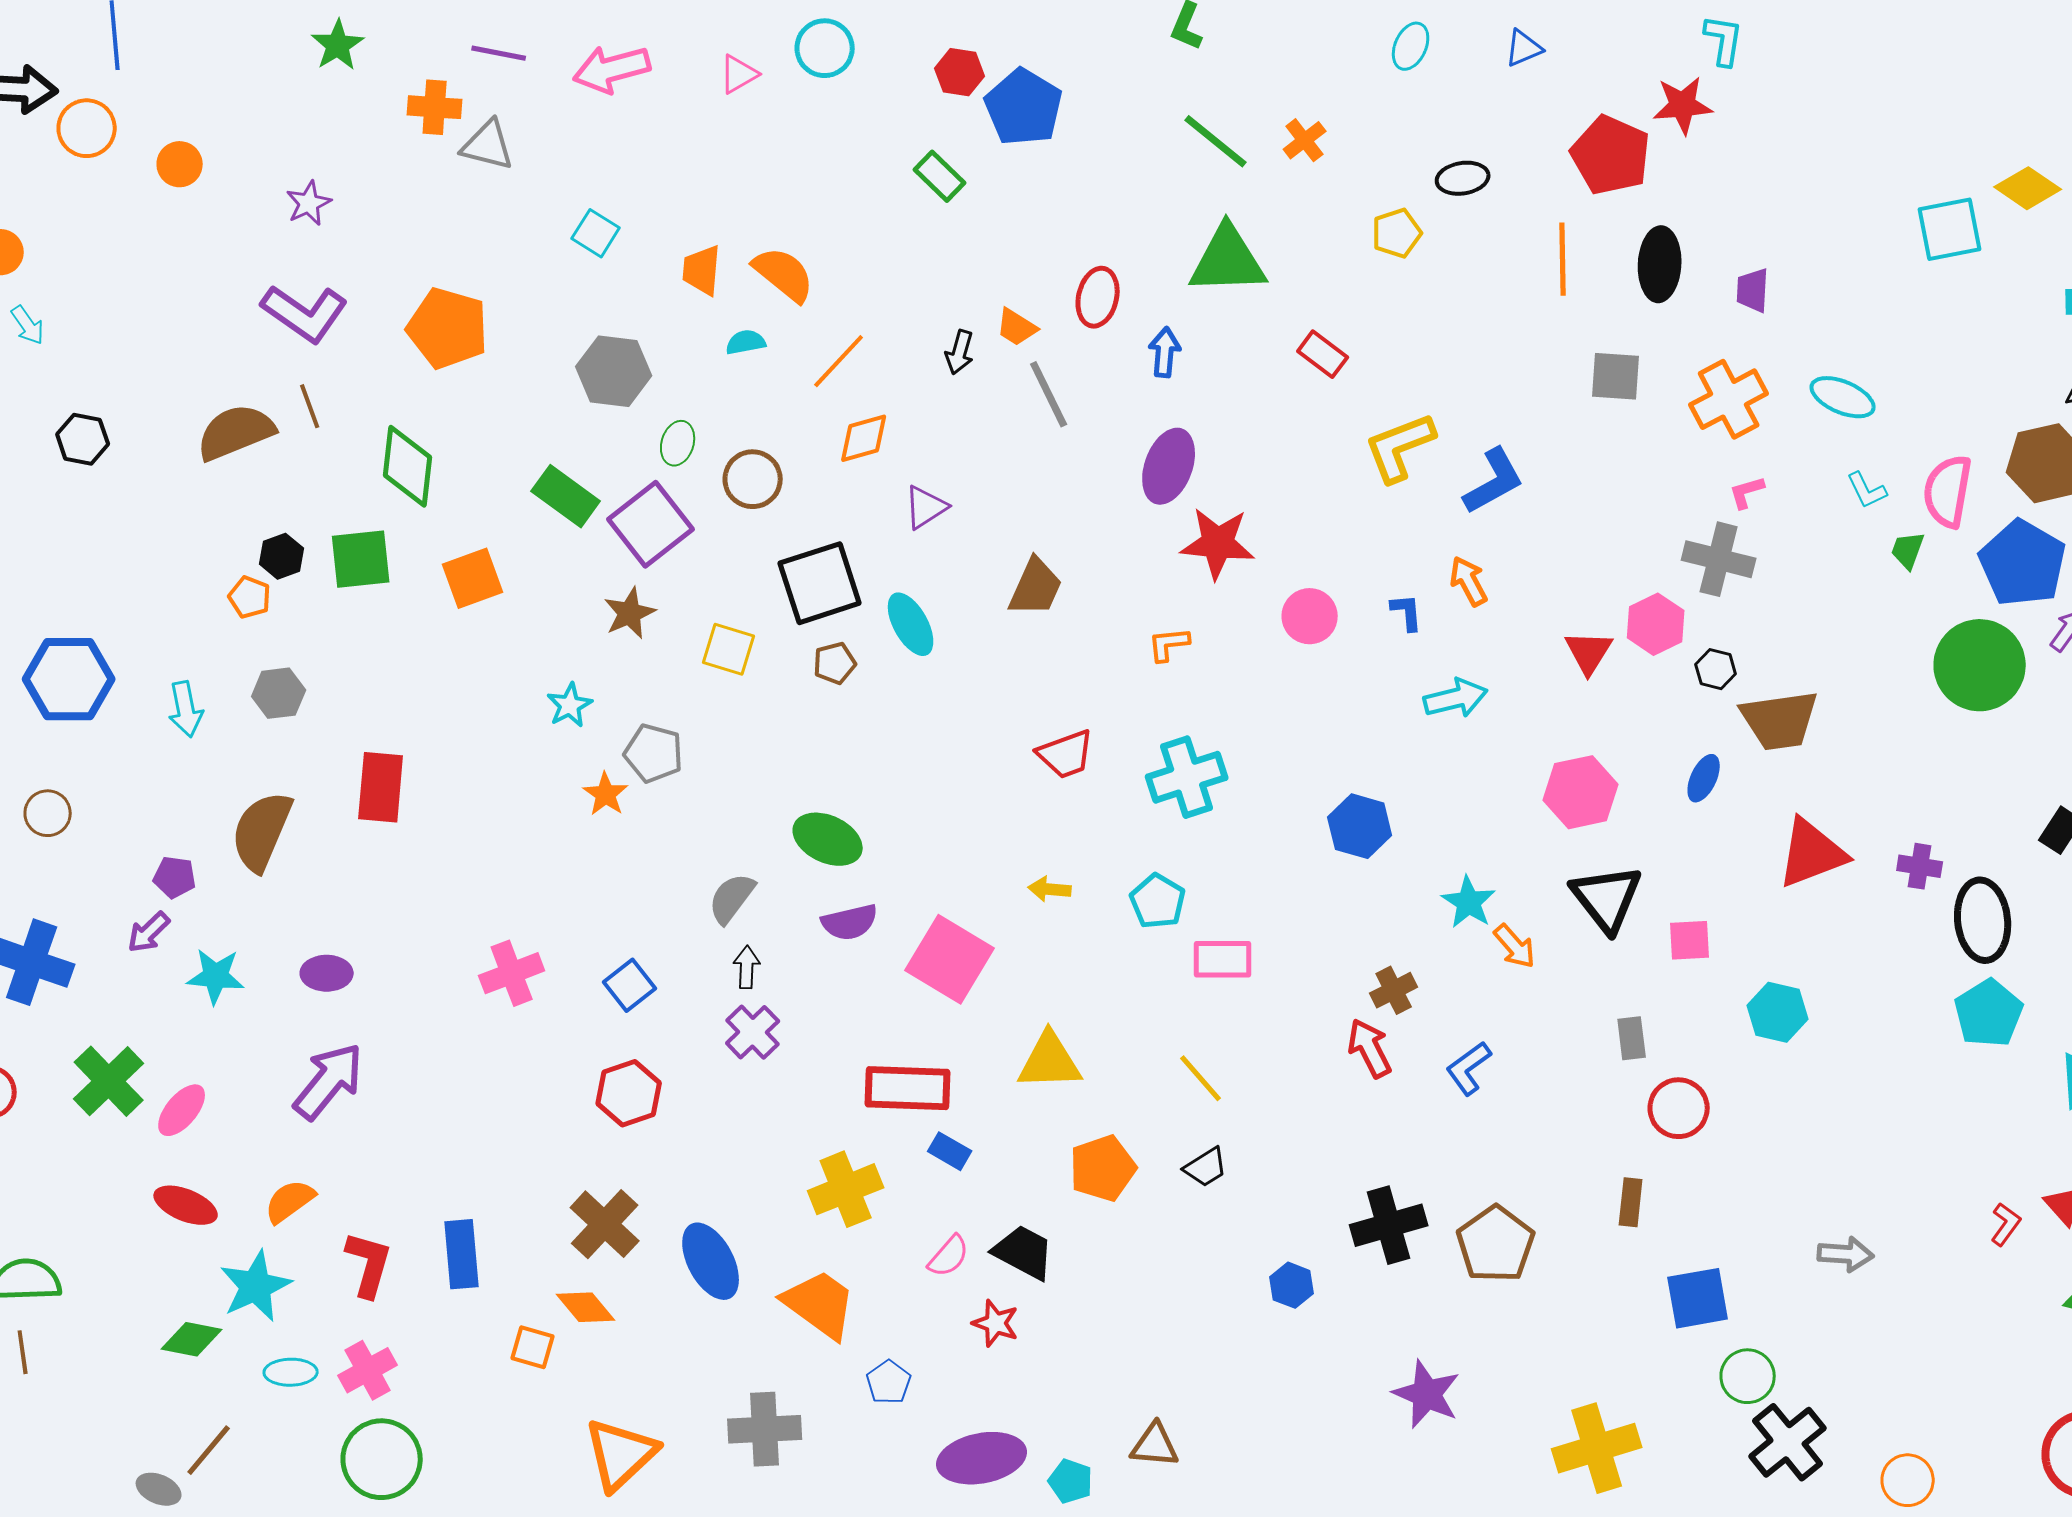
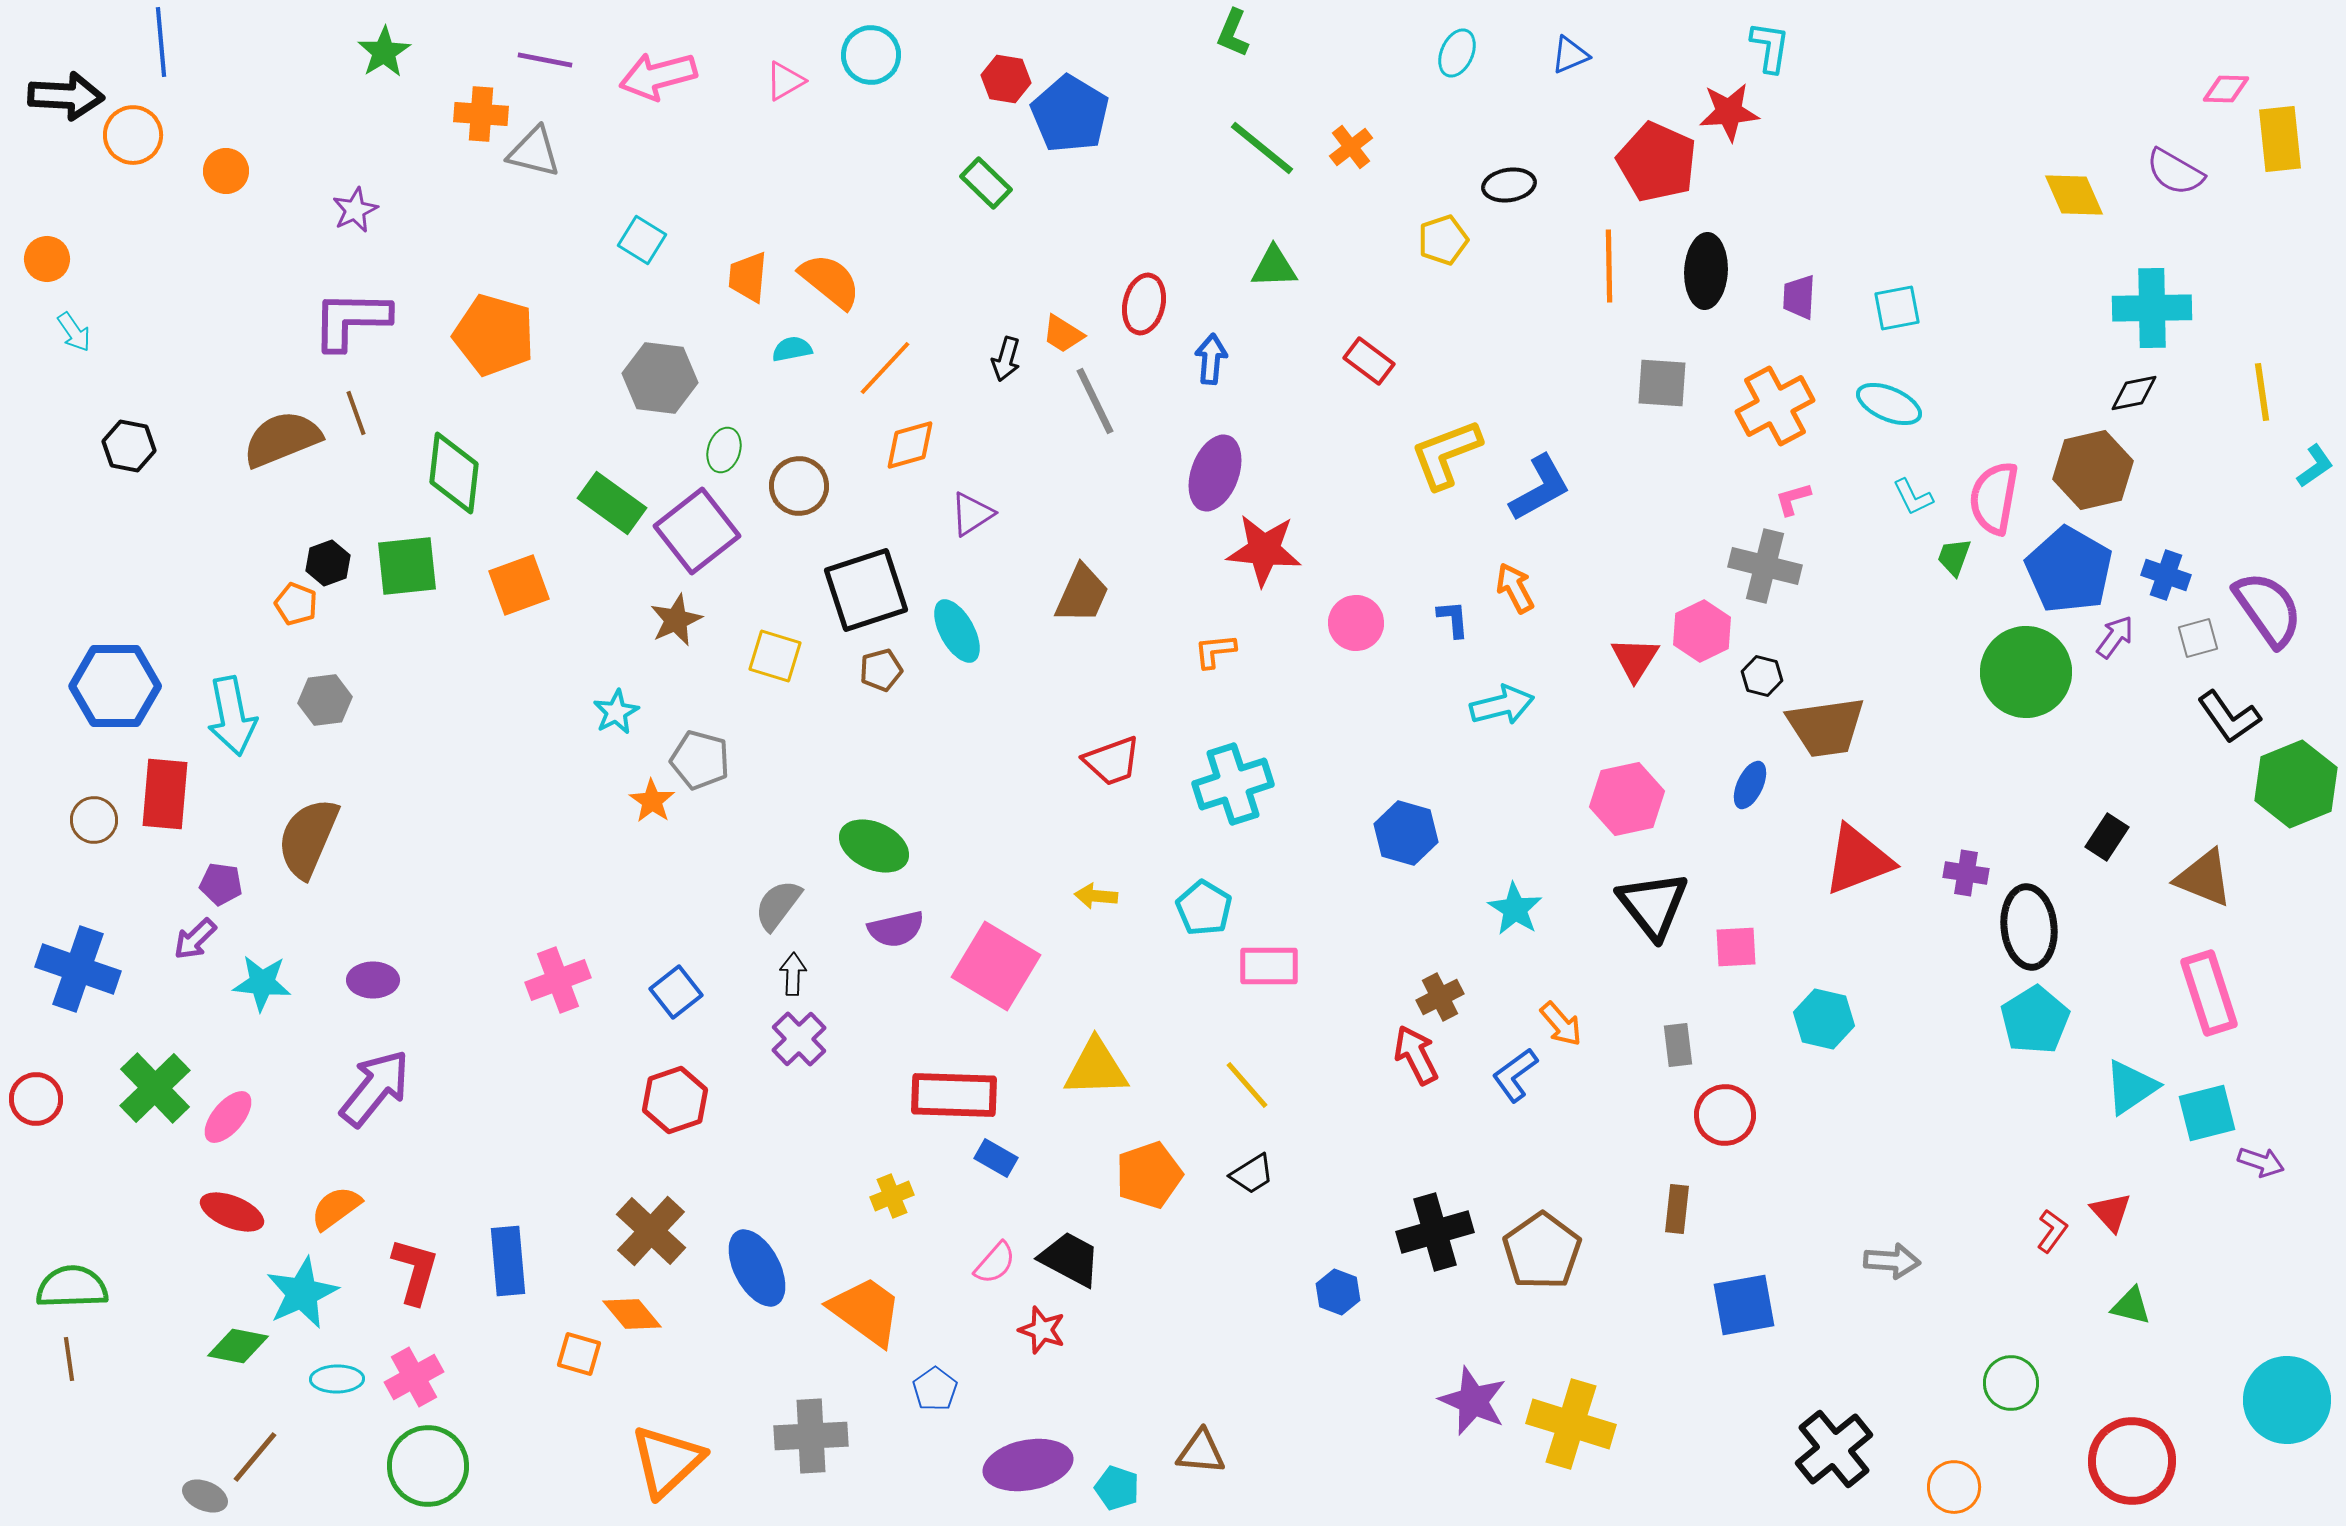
yellow diamond: (2028, 188) -> (2074, 195), turned 32
cyan square: (1950, 229) -> (1897, 308), moved, size x0.7
green triangle: (1228, 260) -> (1274, 267), size x0.6
purple L-shape: (305, 313) -> (351, 320), turned 146
cyan arrow: (186, 709) -> (232, 716), size x1.4
red rectangle: (381, 787) -> (165, 794), moved
orange arrow: (1515, 946) -> (1561, 1024), moved
yellow cross: (846, 1189) -> (892, 1196), size x0.6
green circle: (1748, 1376) -> (2011, 1383), moved
yellow cross: (1597, 1448) -> (1571, 1424), moved, turned 34

